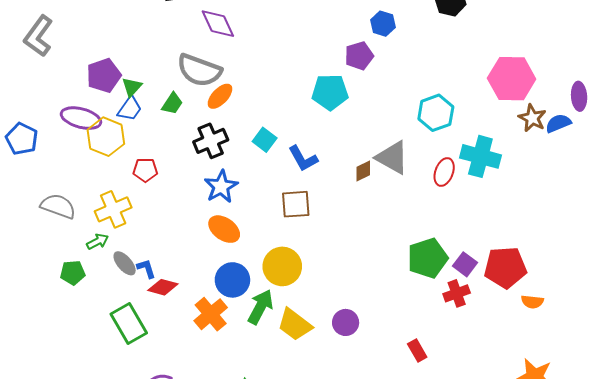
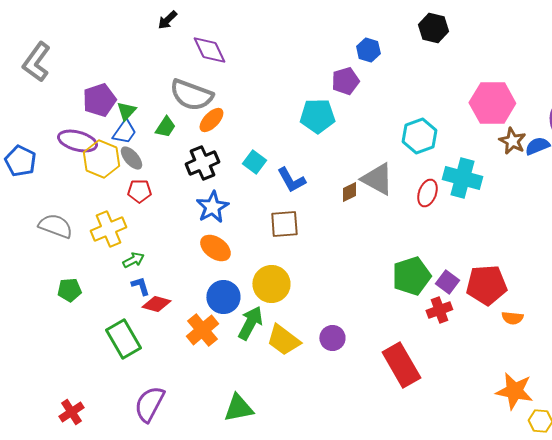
green arrow: (98, 242) -> (133, 260), moved
gray ellipse: (125, 263) -> (131, 158), moved
red rectangle: (417, 350) -> (401, 365), size x2.0

